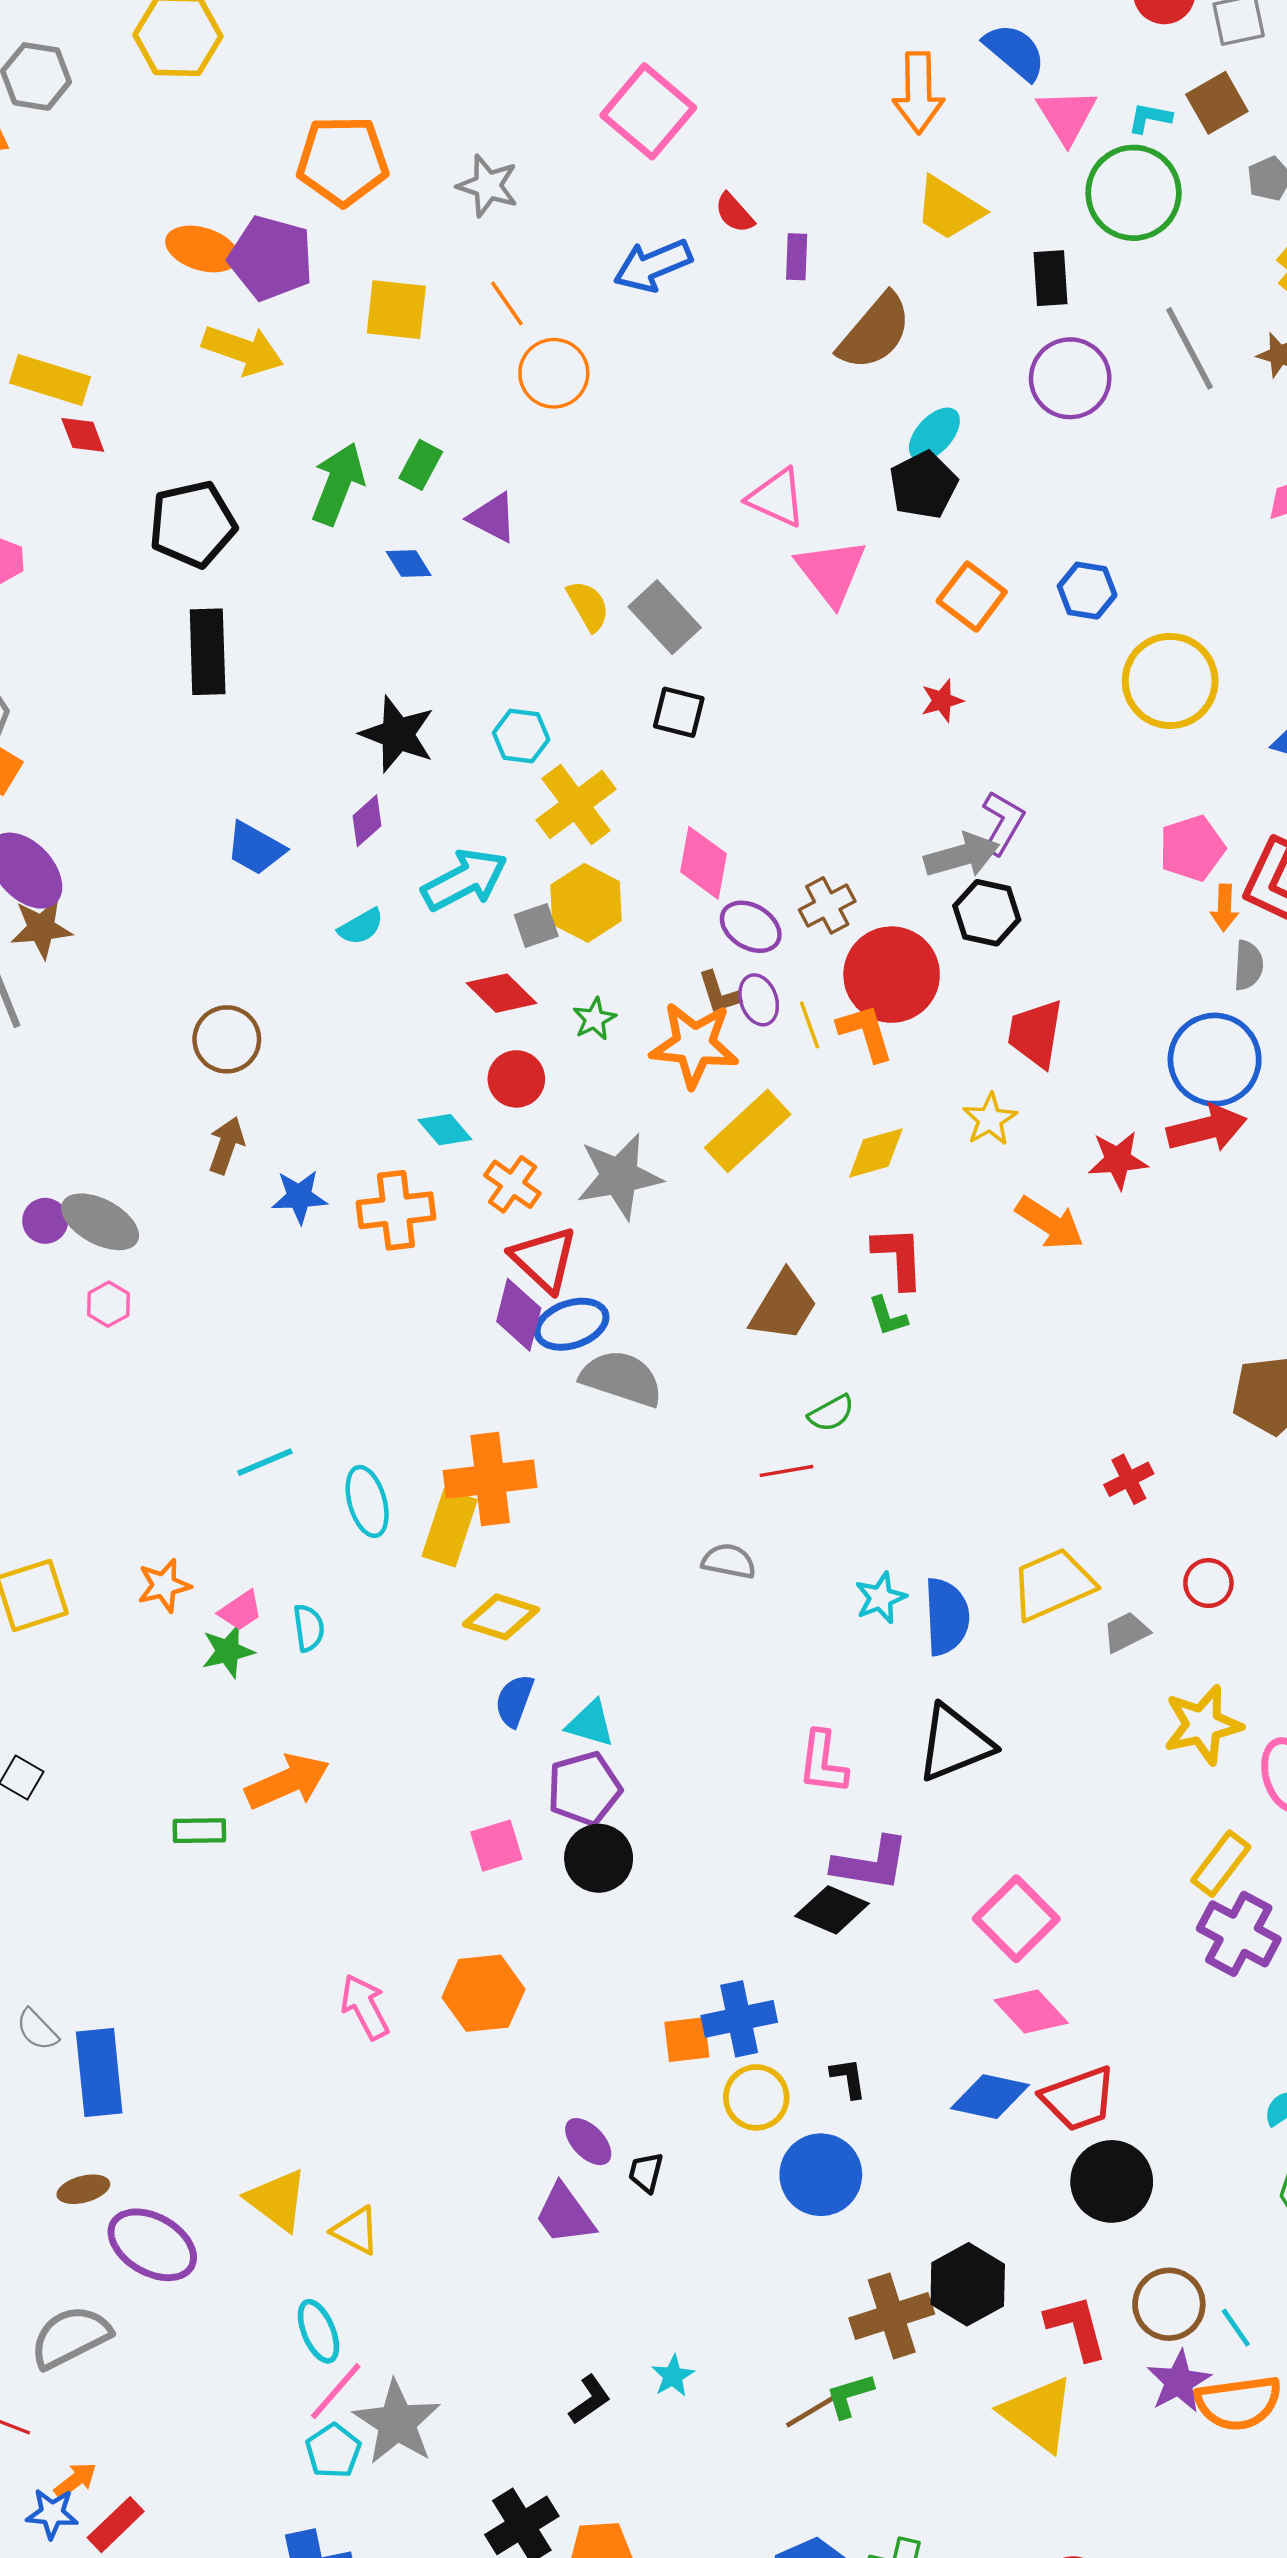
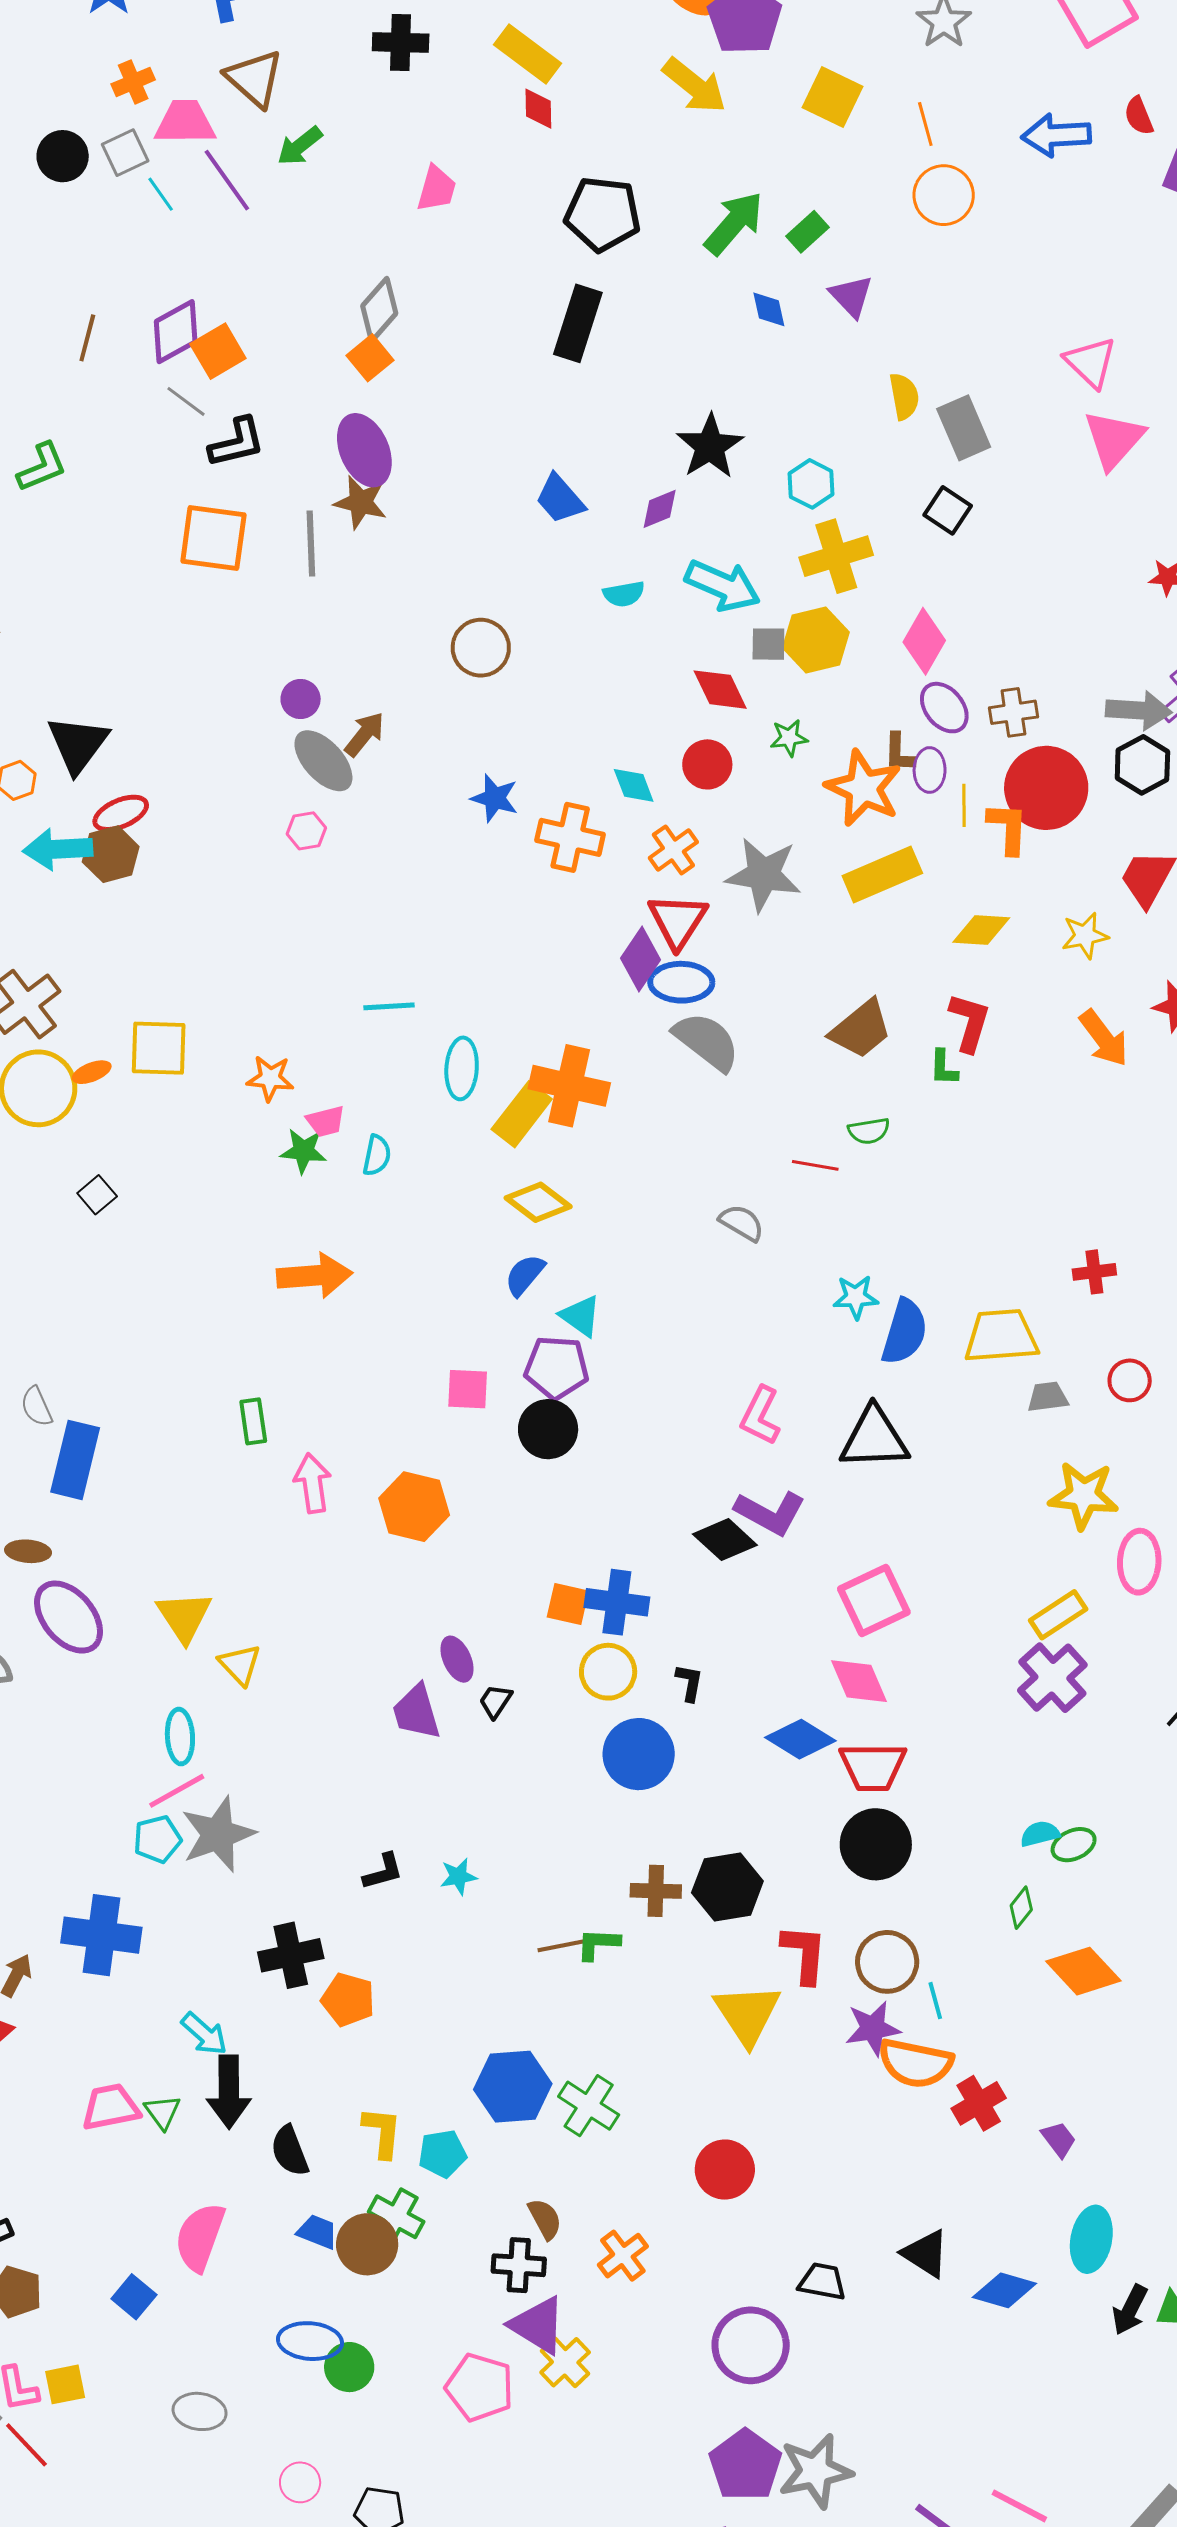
cyan arrow: (464, 880) -> (723, 586), turned 32
brown arrow: (226, 1145) -> (364, 734), moved
purple circle: (45, 1221) -> (301, 699), moved
green rectangle: (199, 1831) -> (253, 1421), moved, turned 63
brown cross: (892, 2316) -> (656, 1891), size x0.7

